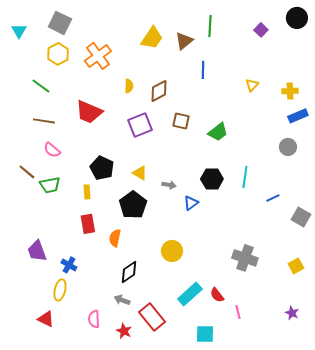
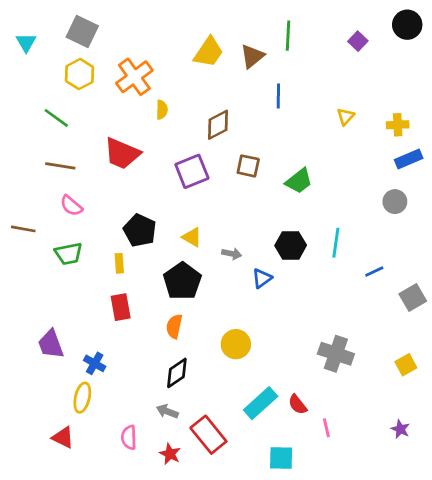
yellow semicircle: (129, 86) -> (162, 110), moved
brown line: (27, 172) -> (23, 229), moved, turned -30
gray square: (301, 217) -> (413, 298), turned 30
orange semicircle: (115, 238) -> (174, 326), moved

